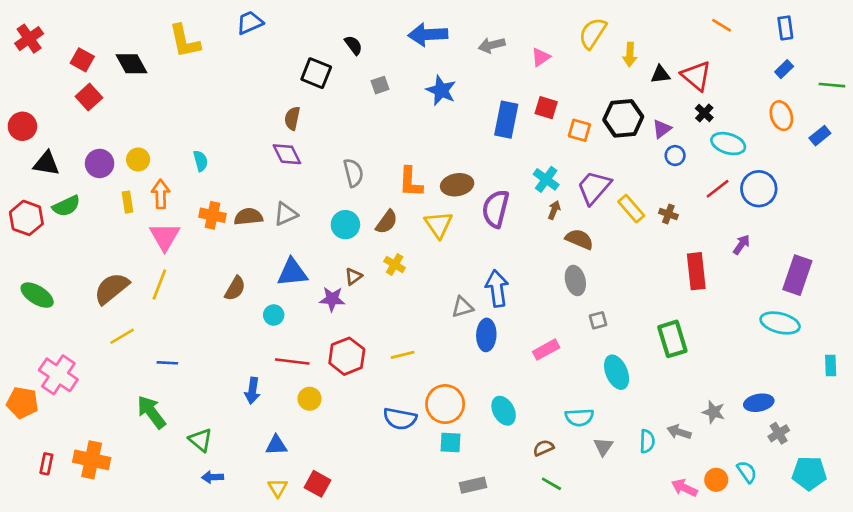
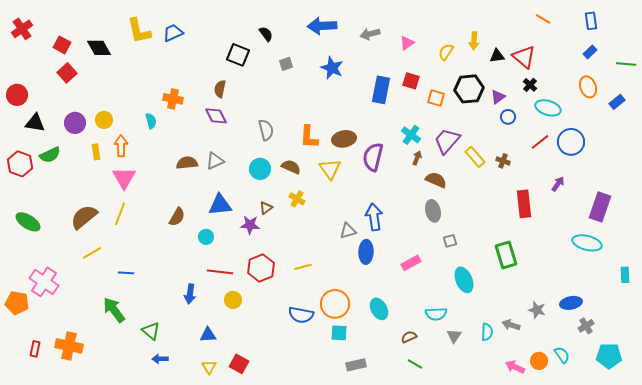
blue trapezoid: (250, 23) -> (173, 33), moved
yellow semicircle: (593, 33) -> (446, 52), moved, size x0.7
orange cross: (213, 215) -> (173, 99), moved
brown semicircle: (387, 222) -> (291, 167), turned -102

